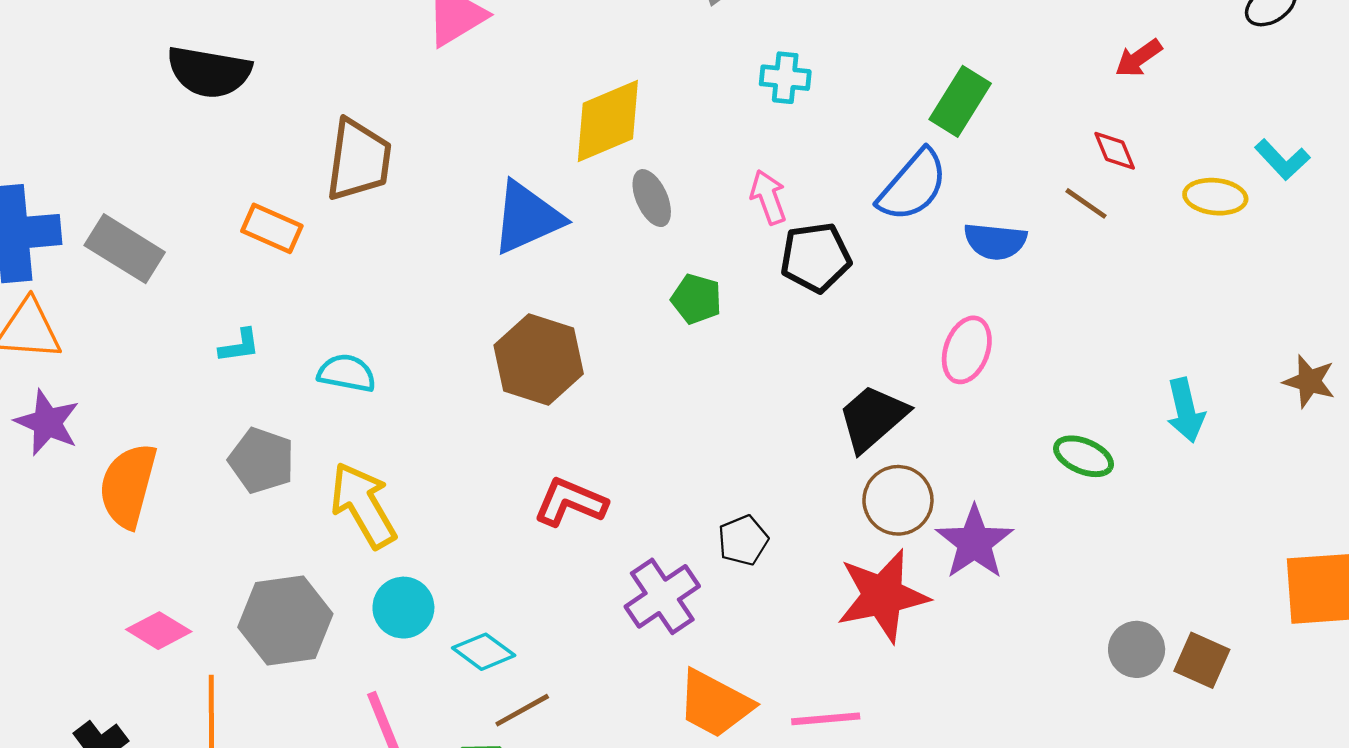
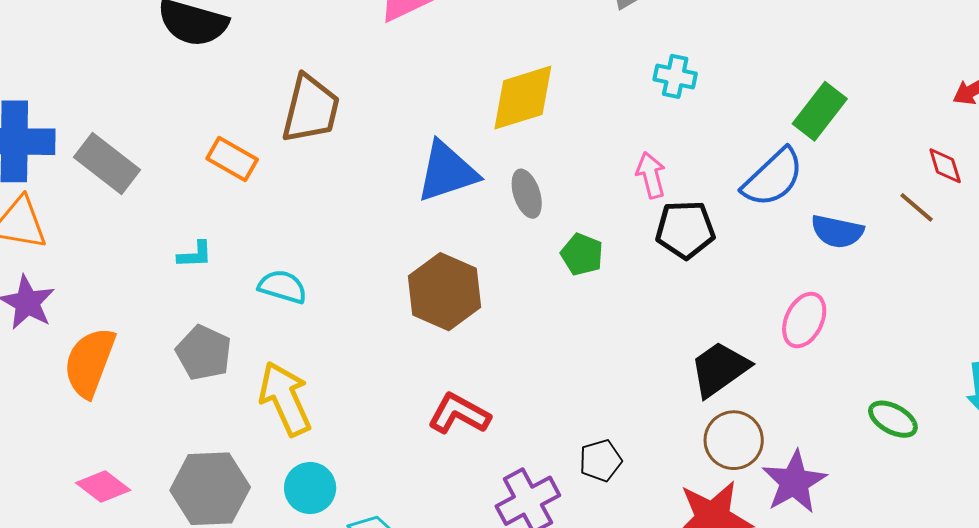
gray ellipse: (652, 198) -> (527, 194), moved

